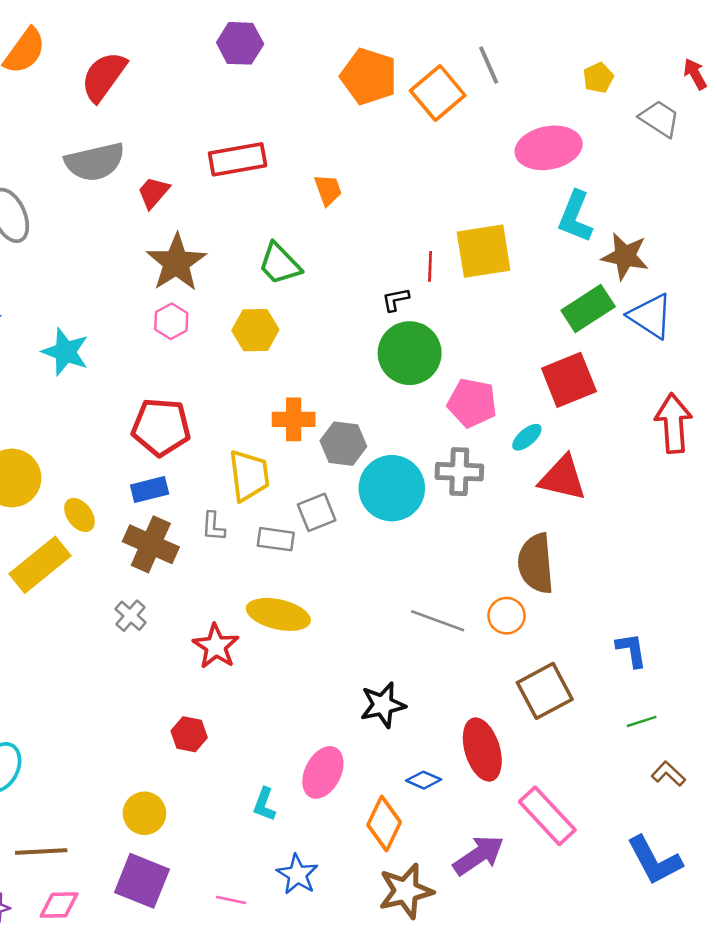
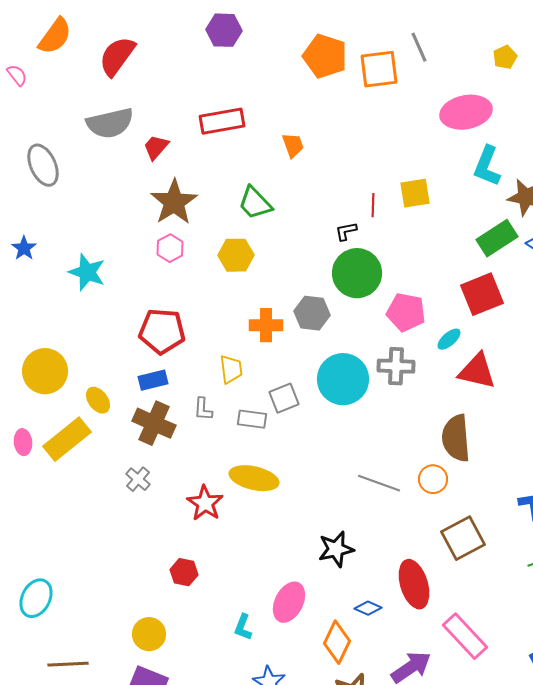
orange square: (438, 93) -> (379, 69), turned 33
yellow square: (484, 251) -> (415, 193), size x0.7
gray hexagon: (343, 444) -> (312, 313), moved
yellow trapezoid: (249, 475) -> (231, 369), size x0.7

